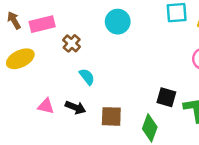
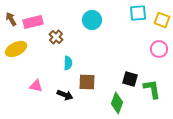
cyan semicircle: (87, 77) -> (68, 63), turned 40
black arrow: (75, 107) -> (65, 95), moved
brown square: (111, 116) -> (87, 82), moved

